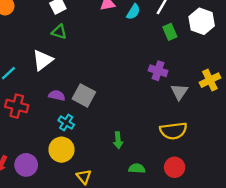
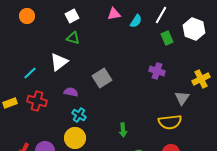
gray triangle: (179, 92) -> (182, 98), moved
gray square: (84, 95) -> (102, 78), moved, turned 30

